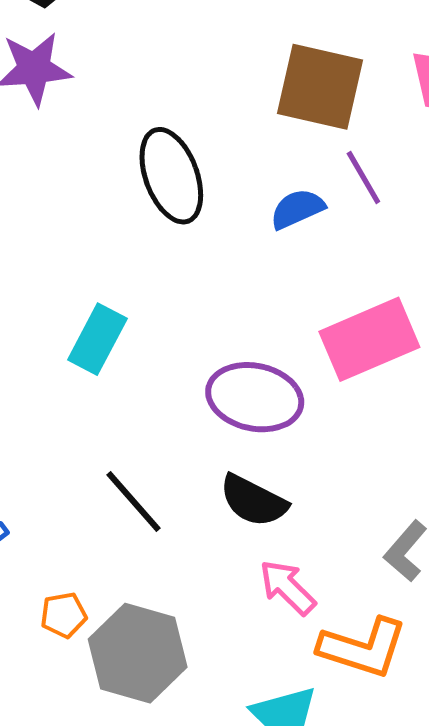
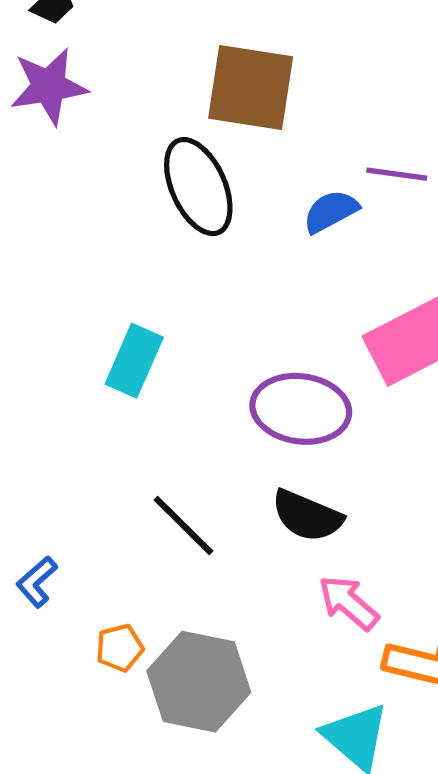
brown square: (320, 87) -> (251, 88), moved
purple line: (363, 177) -> (397, 174), turned -48

